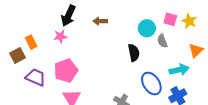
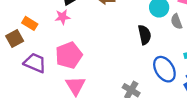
orange rectangle: (31, 42) -> (30, 23), turned -32

